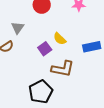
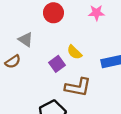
gray triangle: (18, 28) -> (26, 40), turned -32

